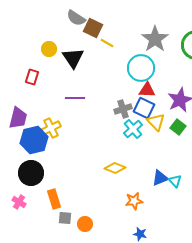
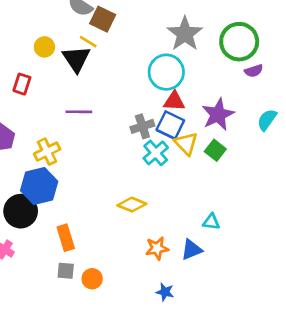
yellow line: (107, 43) -> (88, 42), moved
blue hexagon: (34, 140) -> (39, 186), moved
blue triangle: (160, 178) -> (191, 250), moved
cyan triangle: (175, 181) -> (211, 222), turned -40
orange rectangle: (54, 199) -> (66, 238), moved

